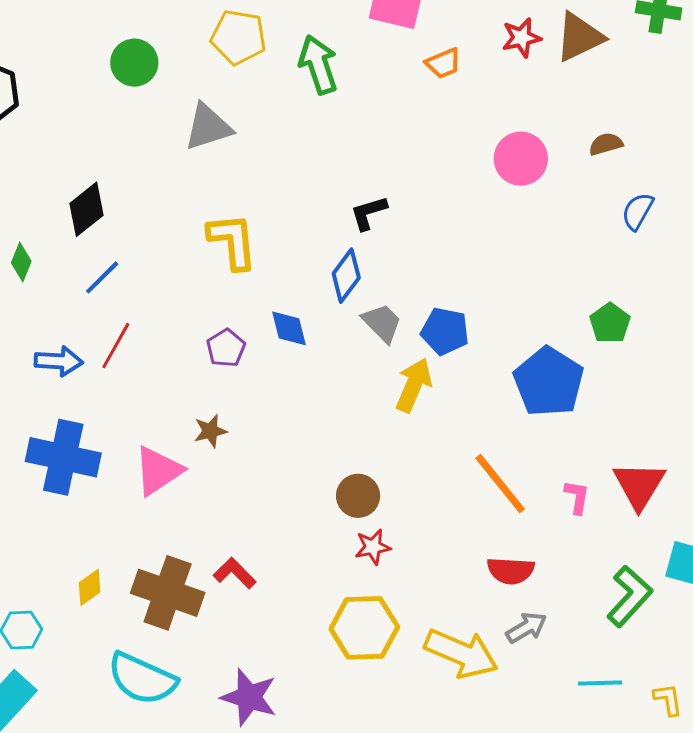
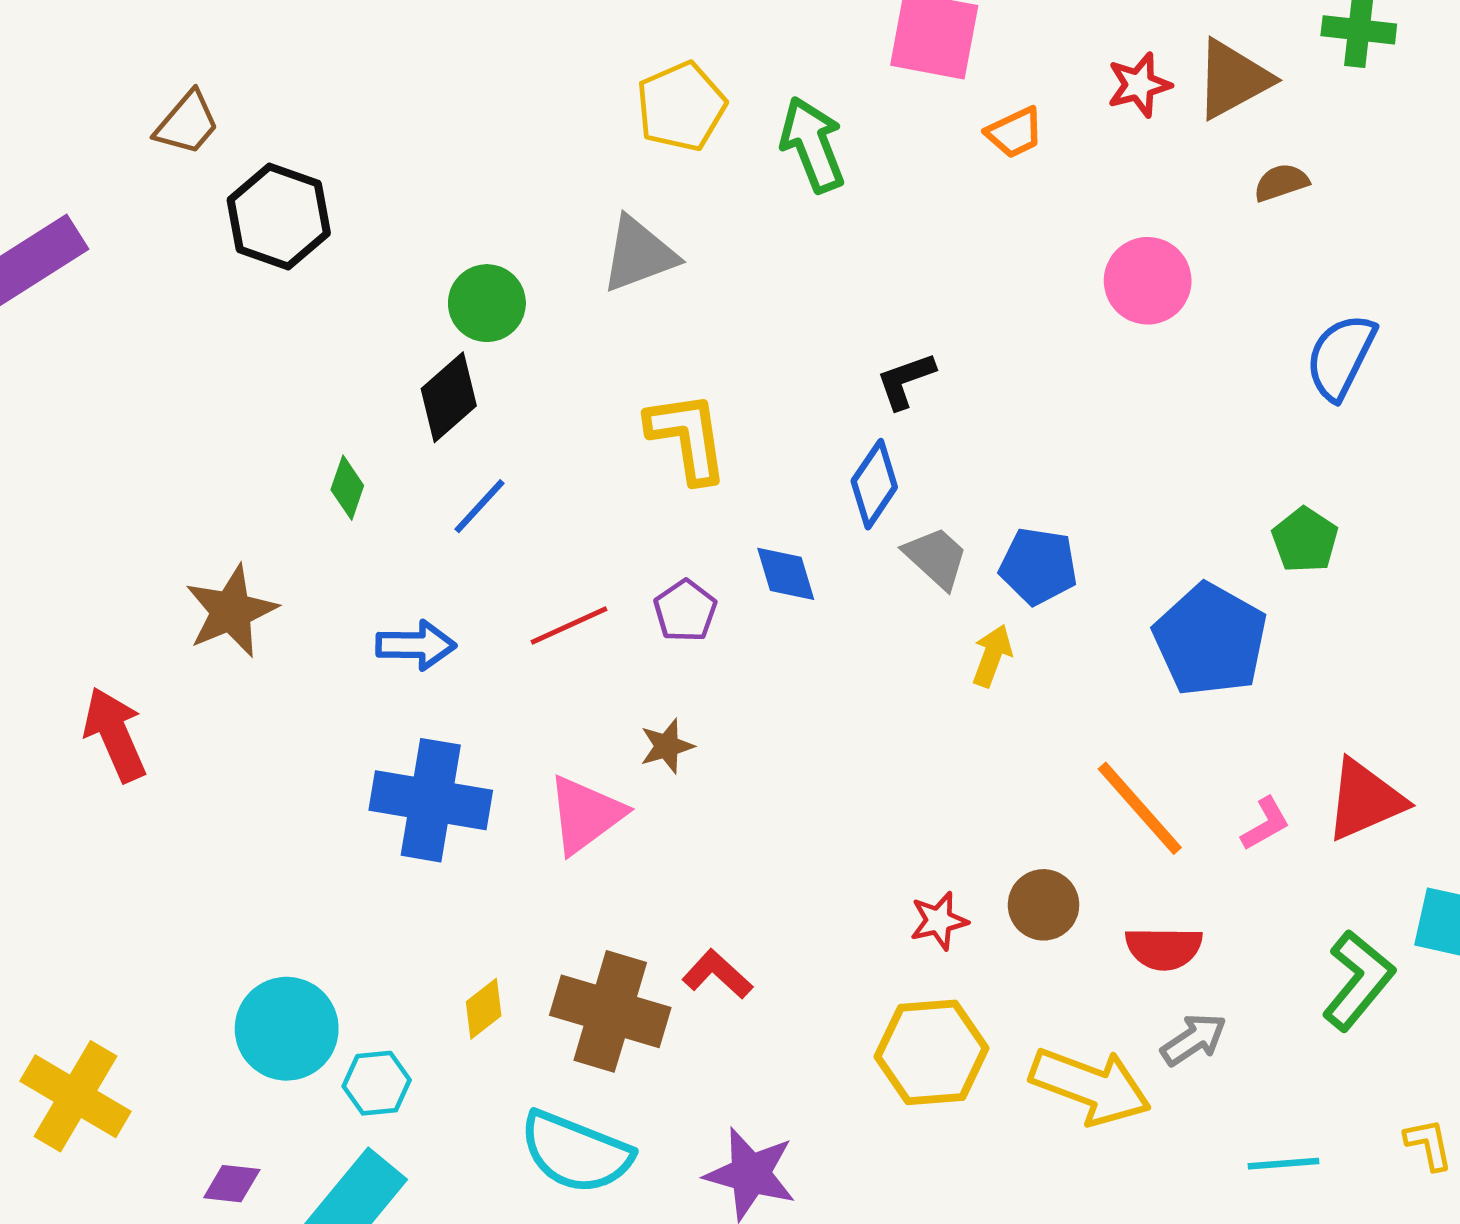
yellow pentagon: (238, 37) -> (681, 107), turned -30
green circle: (134, 63) -> (487, 303), moved
brown semicircle: (606, 144) -> (1281, 182), moved
blue semicircle: (638, 211) -> (1341, 357), size x1.4
red line: (116, 346) -> (569, 626), moved, turned 39
yellow arrow: (414, 385) -> (992, 656), size x0.7
red triangle: (639, 485) -> (1365, 800), turned 38
brown circle: (358, 496) -> (1044, 905), moved
pink L-shape: (577, 497) -> (1265, 824), turned 54
cyan line: (600, 683) -> (1283, 1164), moved

